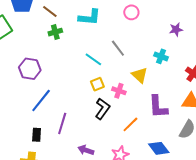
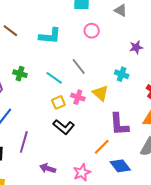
green cross: (55, 32) -> (20, 74), moved, turned 32
pink cross: (119, 91) -> (78, 97), moved
black L-shape: (102, 109) -> (64, 127), turned 95
orange line: (130, 124) -> (102, 147), moved

